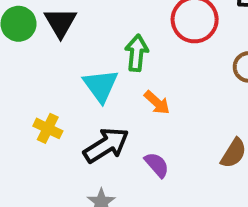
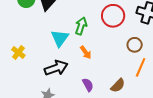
yellow cross: (48, 128) -> (18, 52), moved
purple semicircle: (157, 165) -> (88, 85), moved

